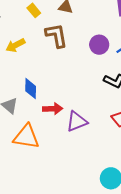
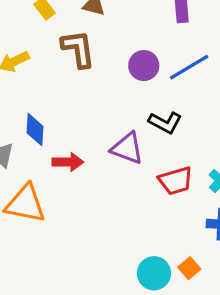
purple triangle: (77, 122) -> (127, 148), moved, turned 40

